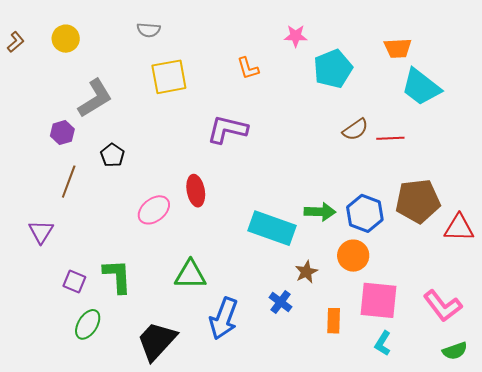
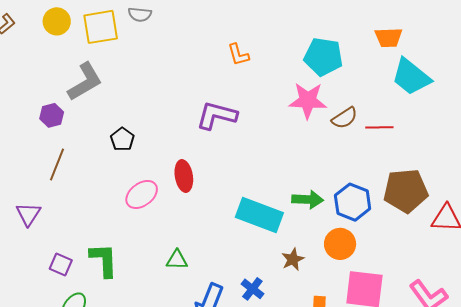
pink star: (296, 36) -> (308, 101), moved, size x1.6
cyan pentagon: (333, 69) -> (323, 57), turned 30
yellow square: (169, 77) -> (101, 27), moved
black pentagon: (112, 155) -> (122, 139), moved
green triangle: (190, 275) -> (177, 260), size x0.7
blue cross: (281, 302) -> (252, 289), moved

